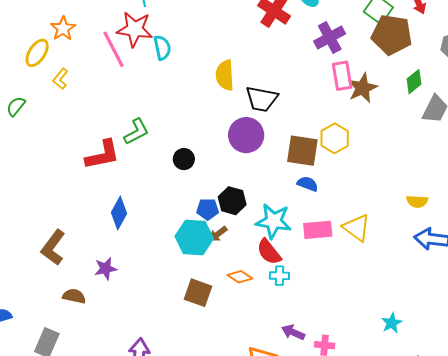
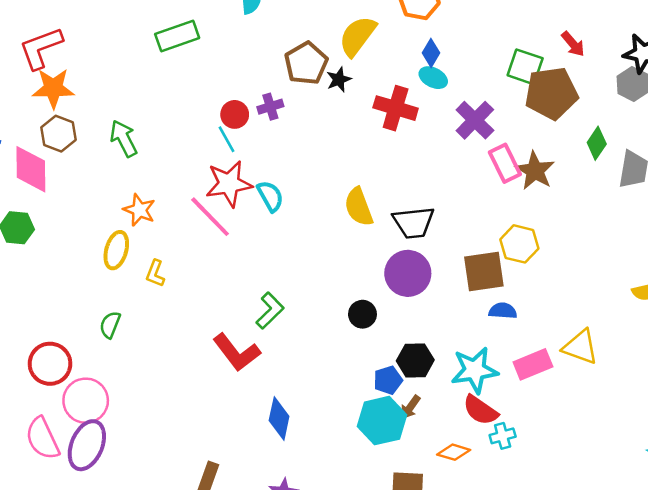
red L-shape: (103, 155) -> (236, 352), turned 81
black circle: (184, 159) -> (362, 314), moved

